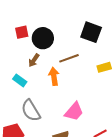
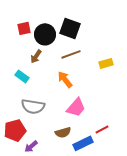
black square: (91, 32) -> (70, 28), moved
orange arrow: (54, 76) -> (65, 79), moved, turned -30
gray semicircle: (31, 111) -> (33, 106), turned -50

